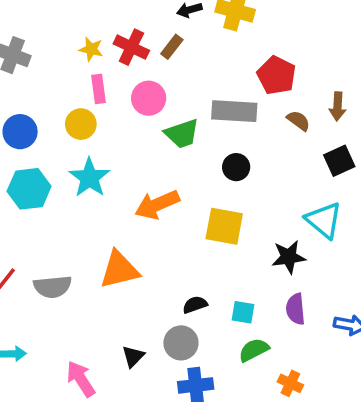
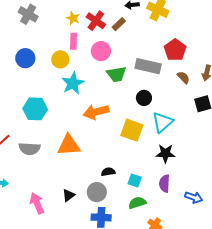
cyan star: (89, 178) -> (73, 83), moved
cyan hexagon: (29, 189) -> (35, 109), moved
cyan triangle: (324, 220) -> (162, 122), moved, turned 30

